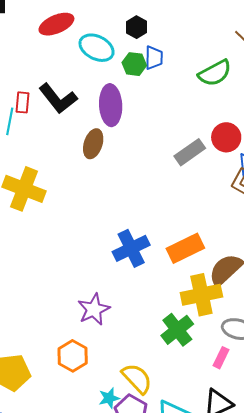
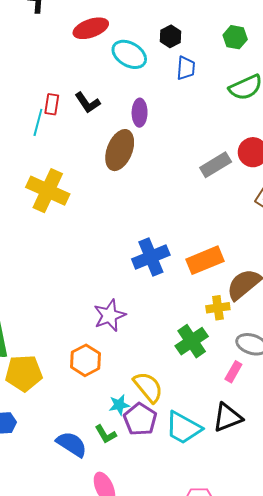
green hexagon: (134, 64) -> (235, 37), moved
black L-shape: (58, 99) -> (87, 103), size x0.7
purple ellipse: (111, 105) -> (140, 113), size x0.7
brown ellipse: (93, 144) -> (120, 150), size x1.4
yellow cross: (201, 295) -> (218, 308), size x0.6

